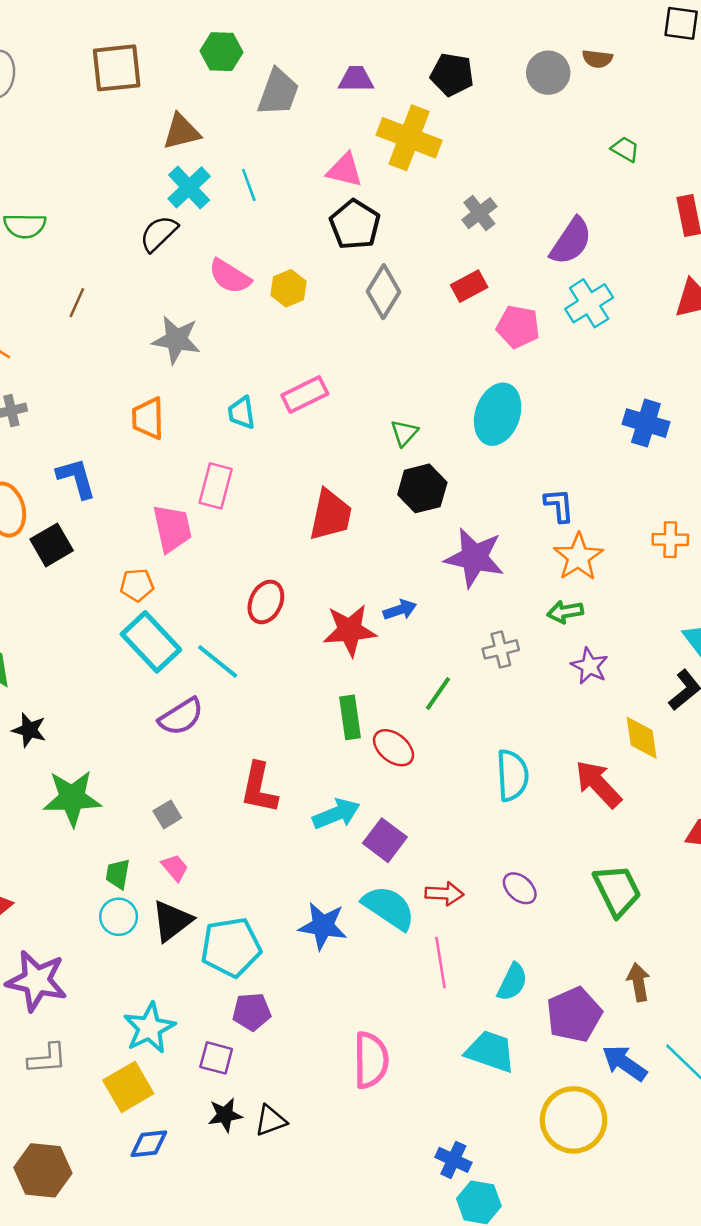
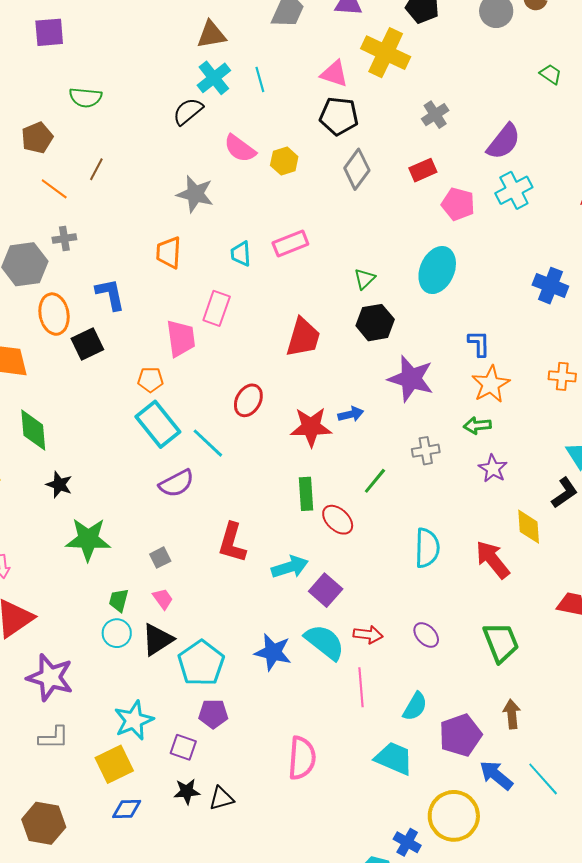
black pentagon: (355, 225) -> (339, 116), turned -30
brown line: (77, 303) -> (96, 169), moved
cyan pentagon: (231, 947) -> (201, 663), turned -30
blue cross: (453, 1160) -> (407, 842), moved

